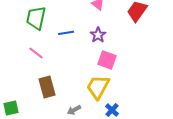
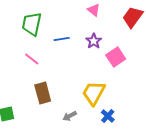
pink square: (107, 60) -> (116, 57), moved, turned 36

